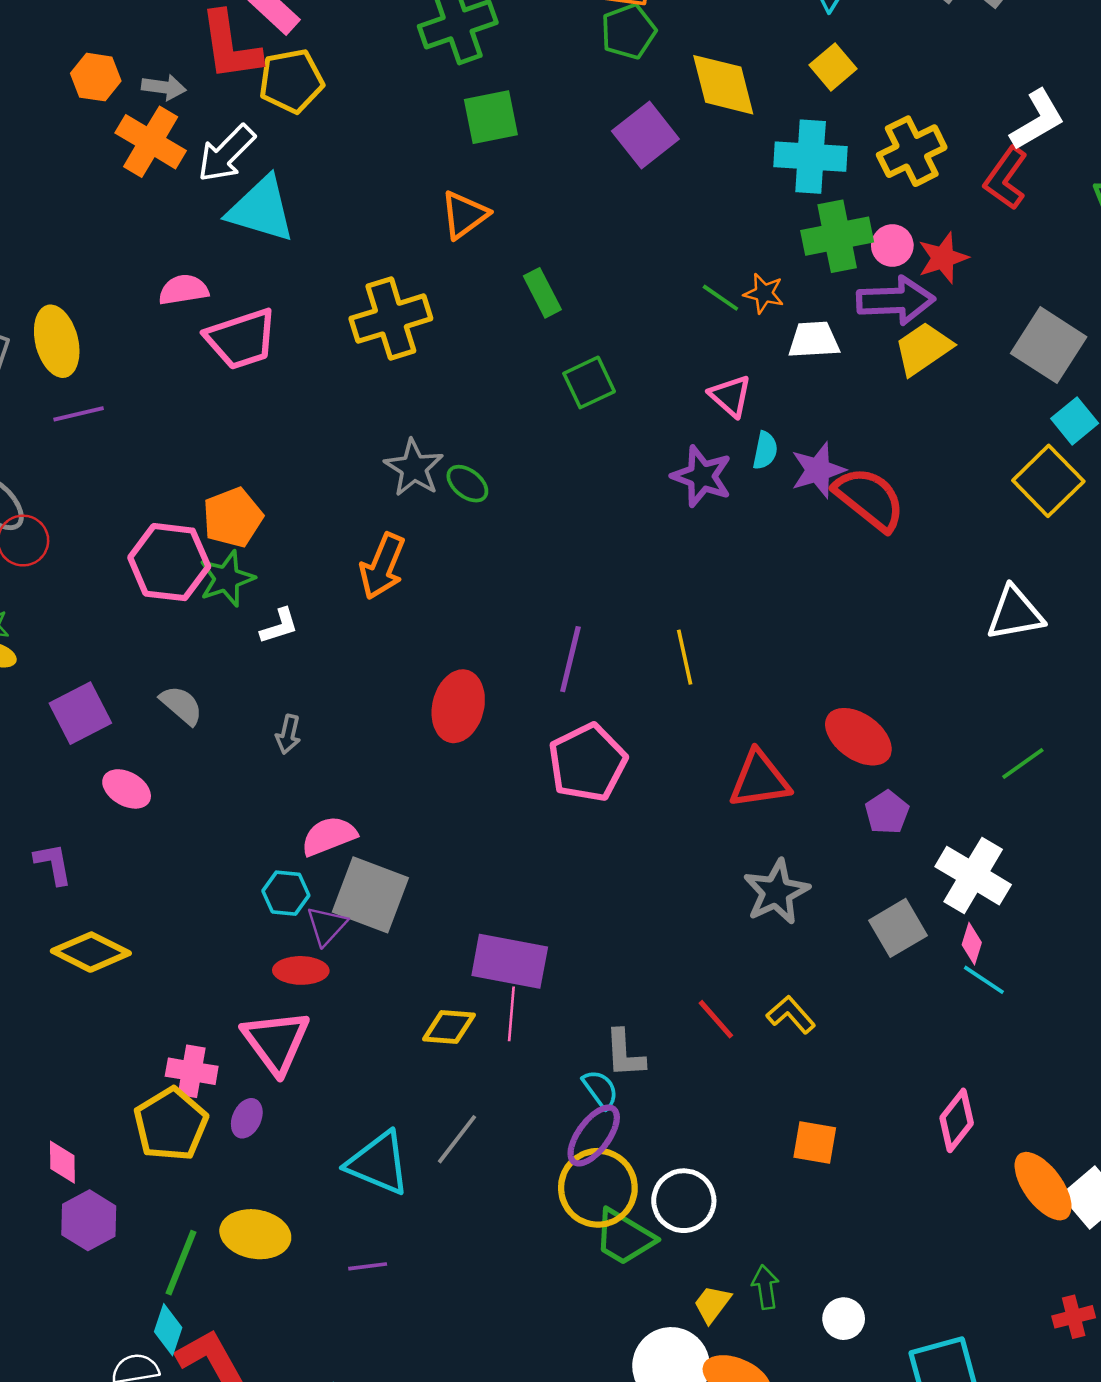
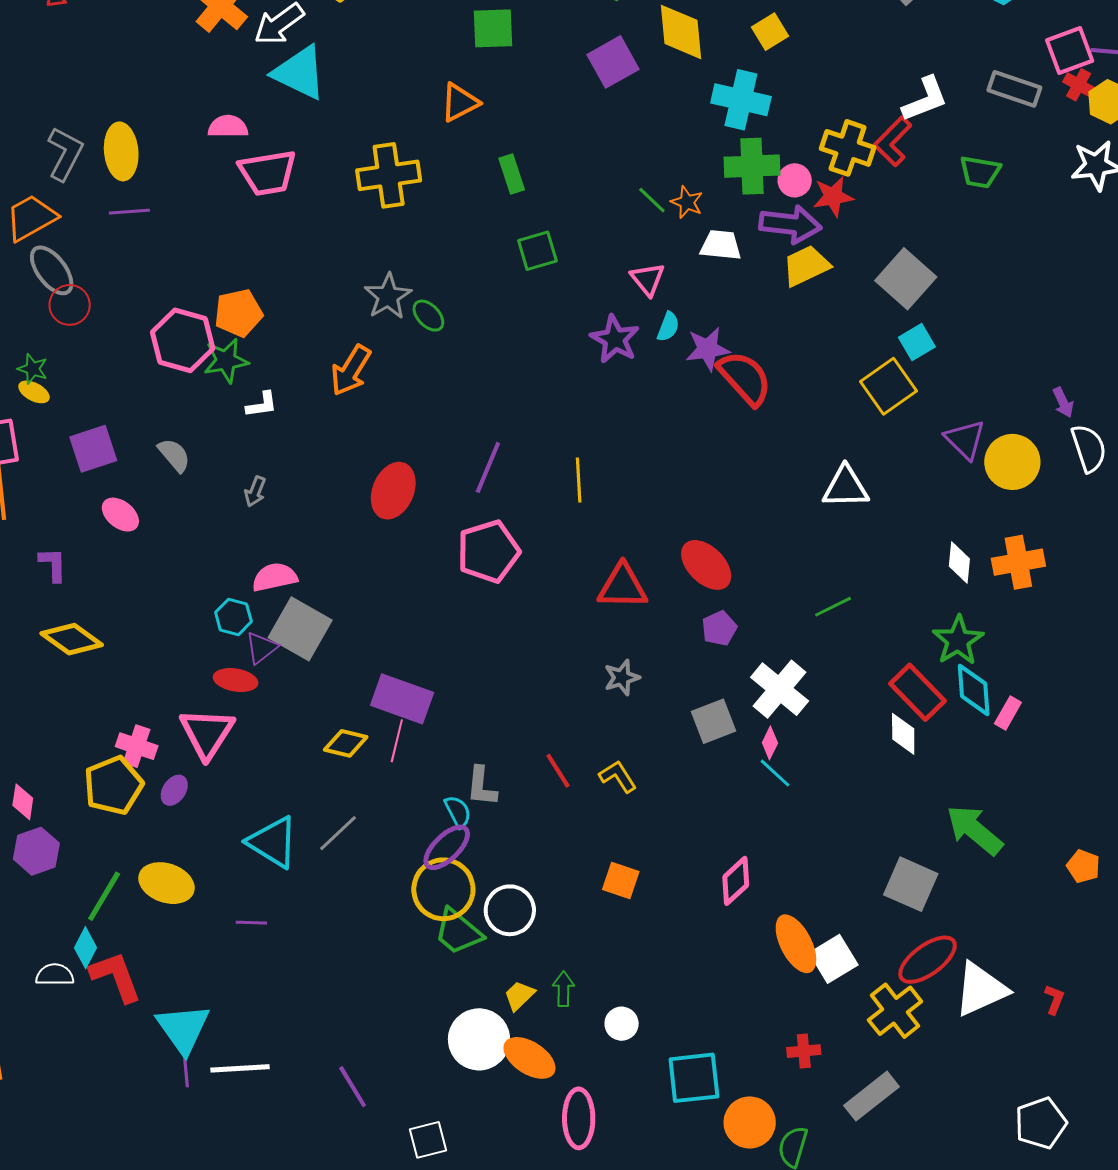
yellow cross: (912, 151) -> (848, 148), moved, turned 36
gray star: (776, 892) -> (622, 677), size x0.7

